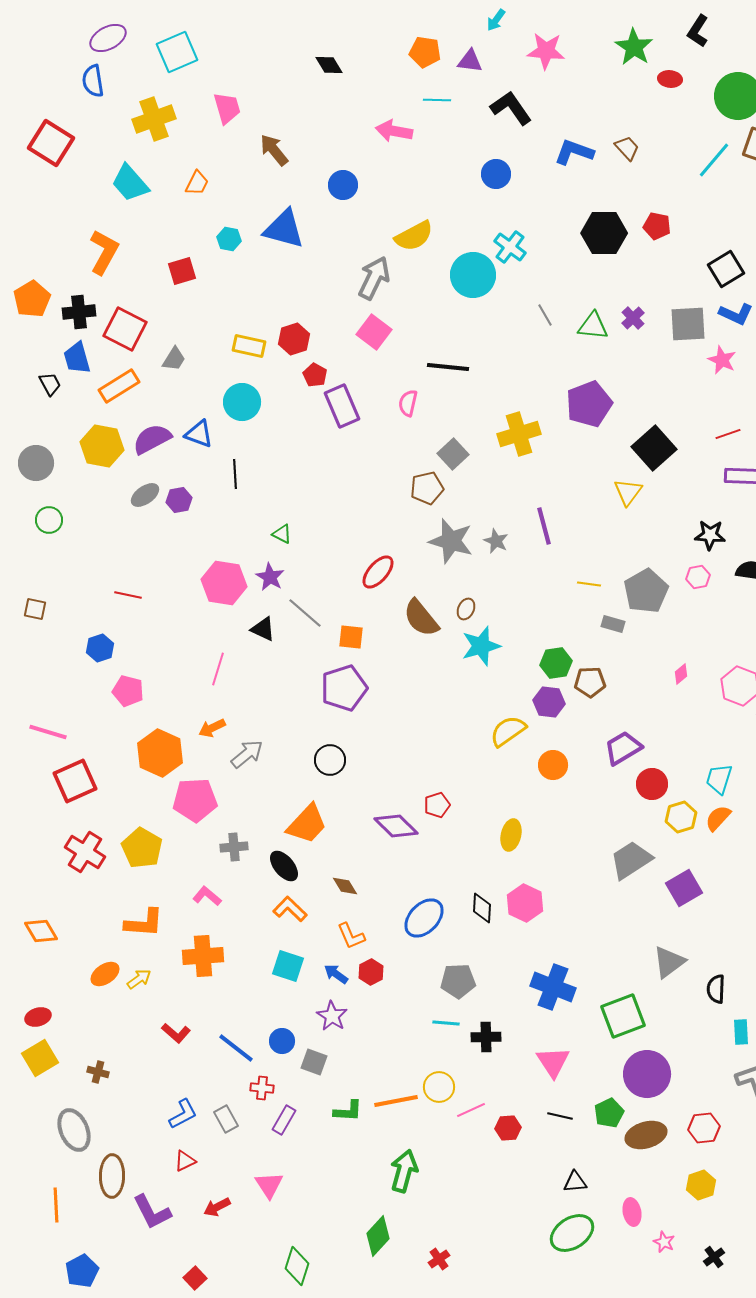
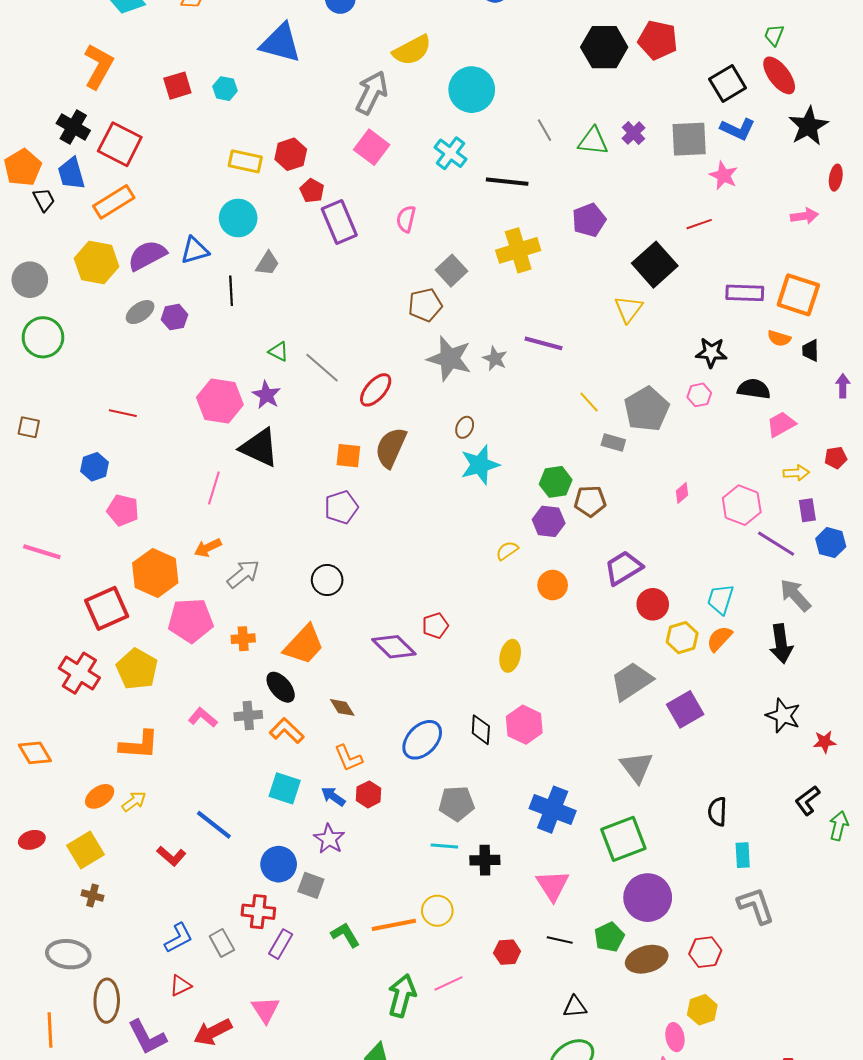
red pentagon: (657, 226) -> (658, 40), size x1.4
cyan hexagon: (229, 239) -> (225, 89), moved
cyan cross: (510, 247) -> (450, 153), moved
orange pentagon: (32, 299) -> (23, 167), moved
black cross: (79, 312) -> (73, 127), turned 36
gray trapezoid: (174, 359) -> (267, 264), moved
black line: (448, 367) -> (507, 182), moved
purple pentagon: (589, 404) -> (589, 220), size x0.7
blue triangle: (199, 434) -> (195, 250), turned -36
red line: (728, 434) -> (699, 224), moved
green circle: (49, 520) -> (43, 337), size x1.5
purple line: (544, 526) -> (544, 343), turned -60
yellow line: (589, 584) -> (589, 402), turned 40
gray line: (305, 613) -> (322, 368), moved
brown semicircle: (421, 618) -> (391, 448), moved, turned 63
black triangle: (263, 629) -> (259, 448), size x1.6
purple pentagon: (344, 688) -> (341, 507), size x0.7
yellow semicircle: (508, 731) -> (507, 551), size x0.6
red square: (75, 781) -> (107, 608), moved
gray cross: (234, 847) -> (248, 716), moved
orange cross: (203, 956) -> (243, 639), moved, size x0.6
gray triangle: (669, 962) -> (637, 767), moved, turned -30
blue circle: (282, 1041) -> (279, 864), size x1.4
blue line: (236, 1048) -> (214, 825), moved
yellow square: (40, 1058) -> (85, 850), moved
red cross: (262, 1088) -> (258, 912), size x1.4
pink line: (471, 1110) -> (448, 983), moved
green L-shape: (348, 1111) -> (345, 935), turned -124
gray ellipse: (74, 1130) -> (68, 954), turned -60
red arrow: (217, 1207) -> (213, 1032), size x1.4
pink ellipse: (632, 1212) -> (675, 1037), moved

